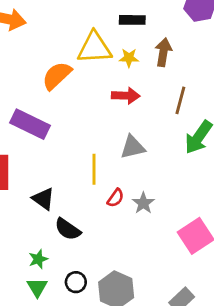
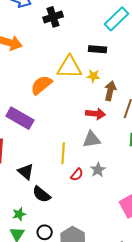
brown arrow: (163, 52) -> (110, 91), moved
red arrow: (126, 96) -> (96, 114), moved
gray star: (143, 203) -> (98, 170), moved

